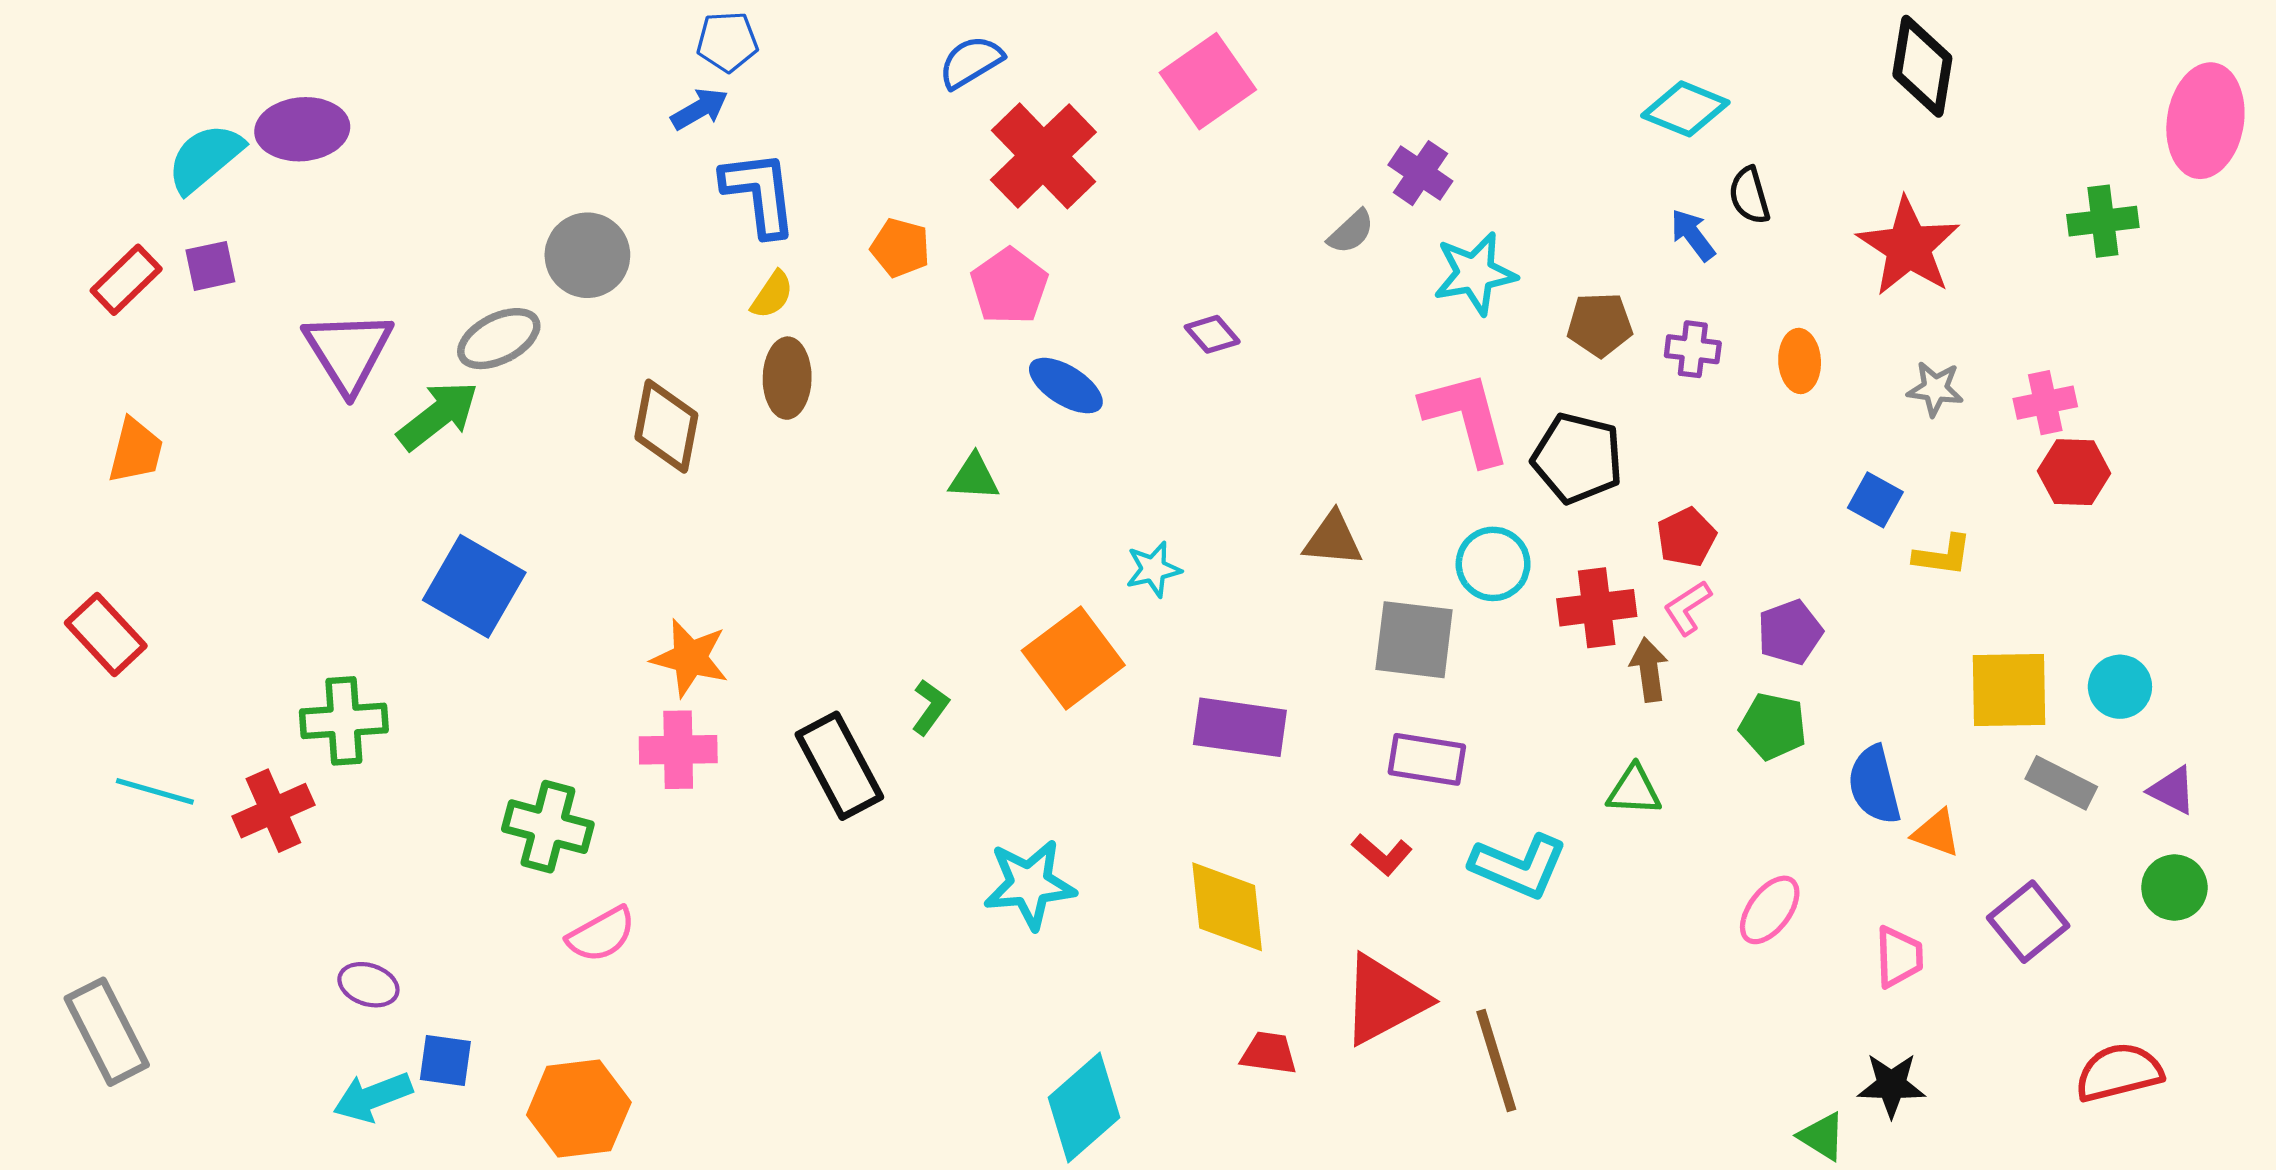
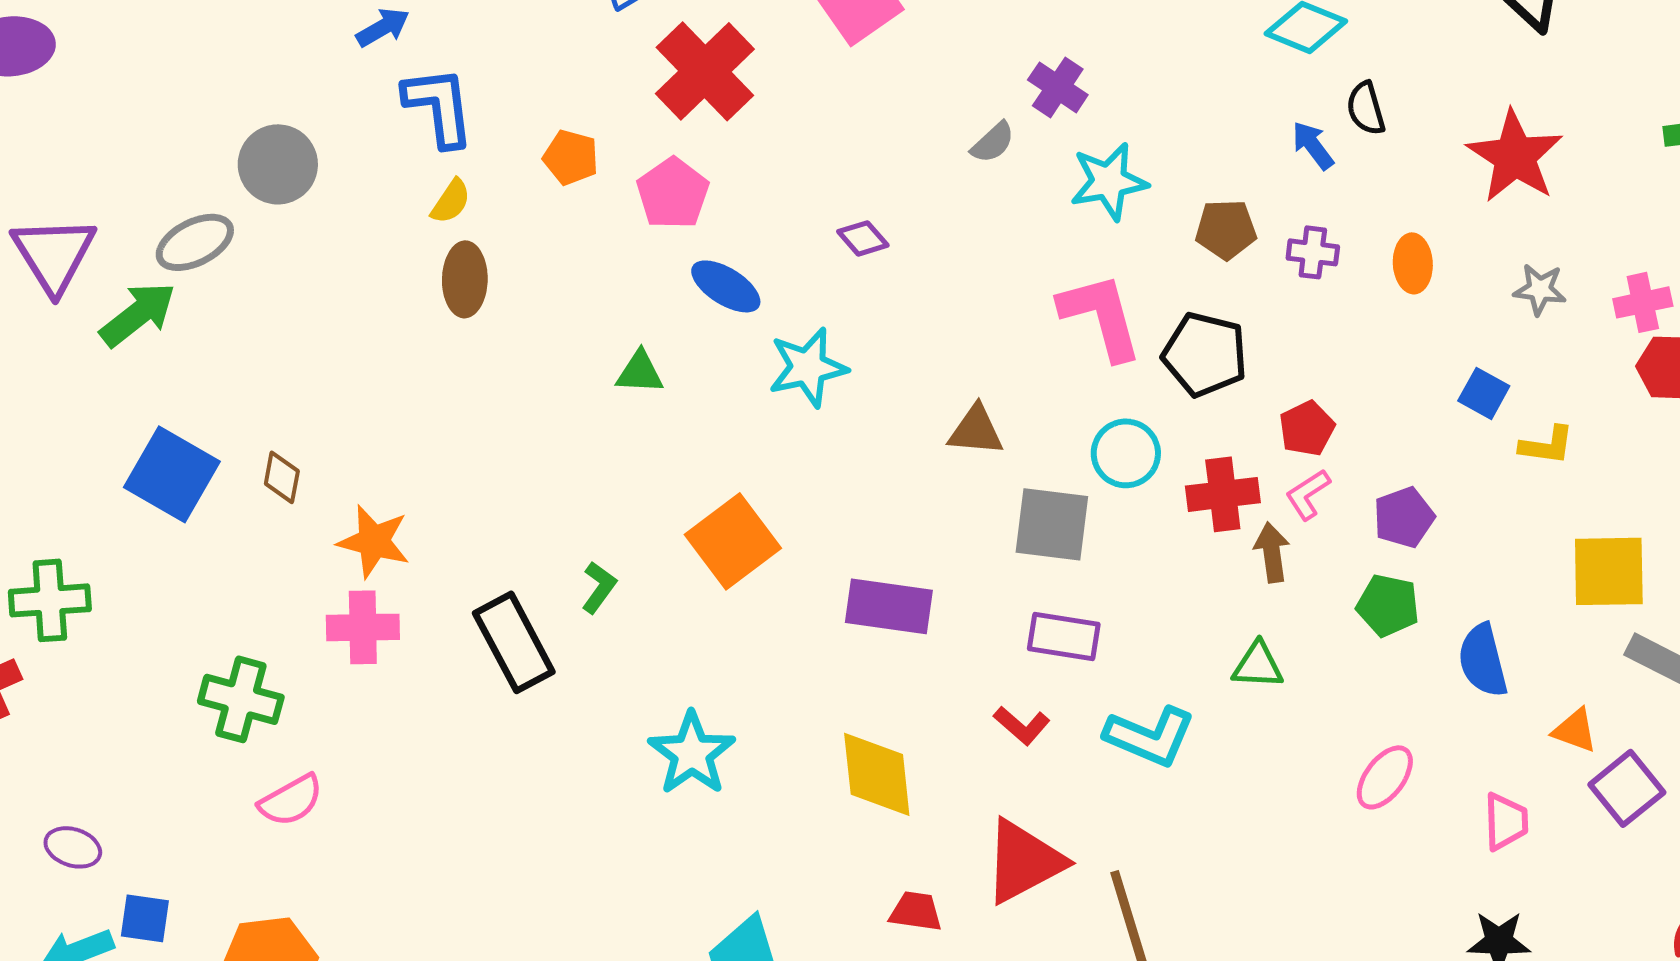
brown diamond: (666, 426) -> (282, 477), moved, size x0.6
cyan star: (1153, 569) -> (808, 367), moved, size x1.5
orange triangle: (1936, 833) -> (1575, 730), moved
cyan star: (1030, 884) -> (692, 753), turned -30

